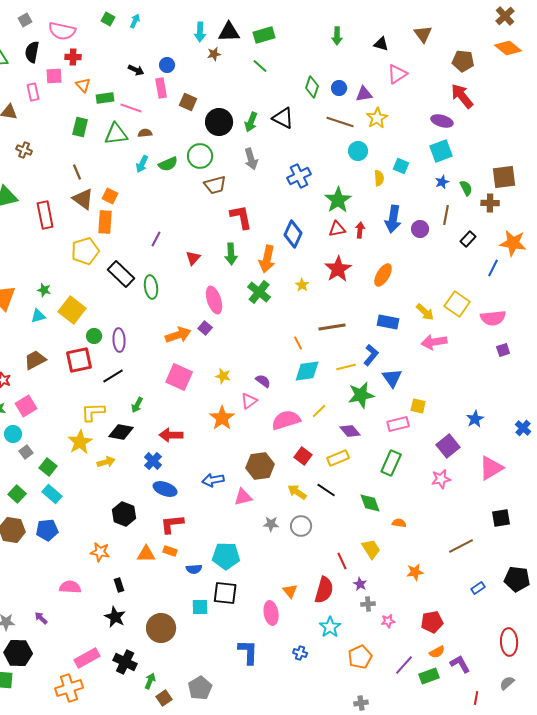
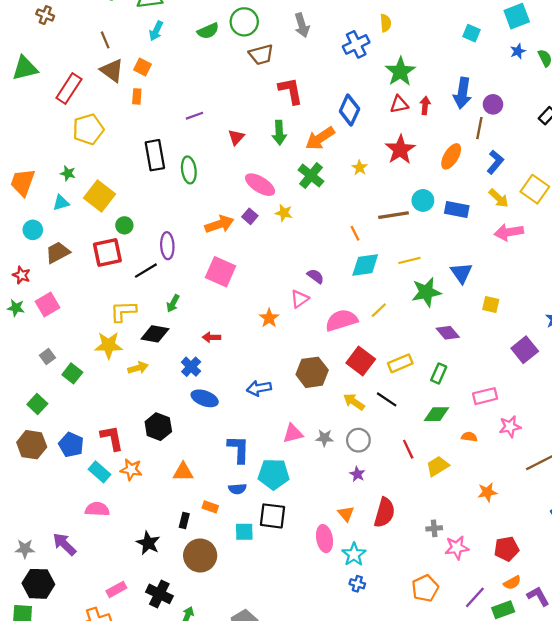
cyan circle: (358, 151) -> (423, 200), moved
cyan arrow: (142, 164) -> (156, 31), moved
yellow semicircle: (379, 178) -> (386, 23), moved
red rectangle: (45, 215) -> (69, 89), turned 44
brown line: (446, 215) -> (479, 128), moved
orange rectangle: (105, 222) -> (137, 96), size x0.6
purple line: (156, 239) -> (194, 116), turned 42
yellow pentagon: (85, 251) -> (88, 129), moved
orange arrow: (267, 259) -> (320, 138), turned 44
black rectangle: (121, 274) -> (155, 155), turned 36
pink ellipse: (214, 300) -> (260, 185), turned -40
purple ellipse: (119, 340) -> (167, 246), moved
blue L-shape: (371, 355) -> (495, 162), moved
yellow star: (223, 376) -> (284, 213), moved
orange star: (222, 418) -> (269, 318), size x0.7
pink rectangle: (398, 424) -> (485, 396), moved
purple diamond: (350, 431) -> (448, 333), moved
cyan circle: (13, 434) -> (33, 230), moved
red arrow: (171, 435) -> (211, 337), size x0.7
yellow star: (80, 442) -> (109, 345), turned 30
red square: (303, 456) -> (361, 361), size x1.4
green rectangle: (391, 463) -> (439, 373), moved, size x0.7
pink star: (441, 479) -> (510, 427), moved
cyan rectangle: (52, 494) -> (99, 472), moved
pink triangle: (243, 497) -> (293, 433), moved
green diamond: (370, 503) -> (436, 414), turned -70
red L-shape: (172, 524) -> (112, 438), moved, turned 85
blue pentagon: (47, 530) -> (71, 445), turned 30
yellow trapezoid: (371, 549) -> (438, 466), turned -90
orange rectangle: (170, 551) -> (210, 507), moved
red line: (342, 561) -> (408, 449), moved
purple star: (360, 584) -> (357, 474), moved
black rectangle: (119, 585) -> (184, 520), moved, turned 32
purple arrow: (41, 618) -> (64, 544), size x1.6
pink star: (388, 621) -> (457, 548), size x1.5
cyan star: (330, 627) -> (354, 554), moved
blue L-shape: (248, 652) -> (239, 449), moved
pink rectangle: (87, 658) -> (116, 589), size x0.7

